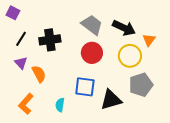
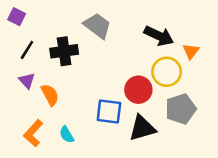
gray trapezoid: (92, 25) -> (97, 26), moved
red circle: (92, 53) -> (138, 90), moved
cyan semicircle: (60, 105) -> (67, 135), moved, turned -40

